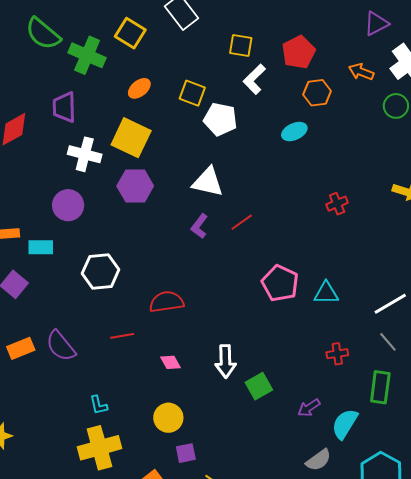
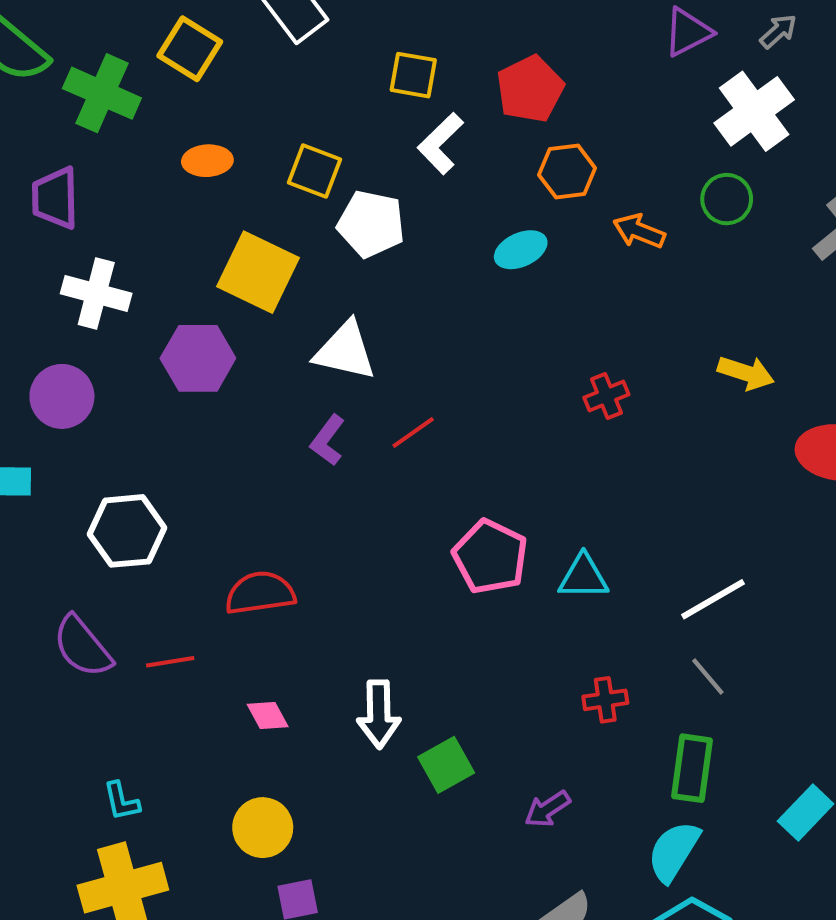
orange arrow: (361, 72) -> (639, 231), moved
orange ellipse: (139, 88) -> (207, 161), turned 35
yellow square: (131, 138) -> (258, 272), moved
purple semicircle: (61, 346) -> (82, 646), moved
cyan semicircle: (345, 424) -> (674, 851), moved

